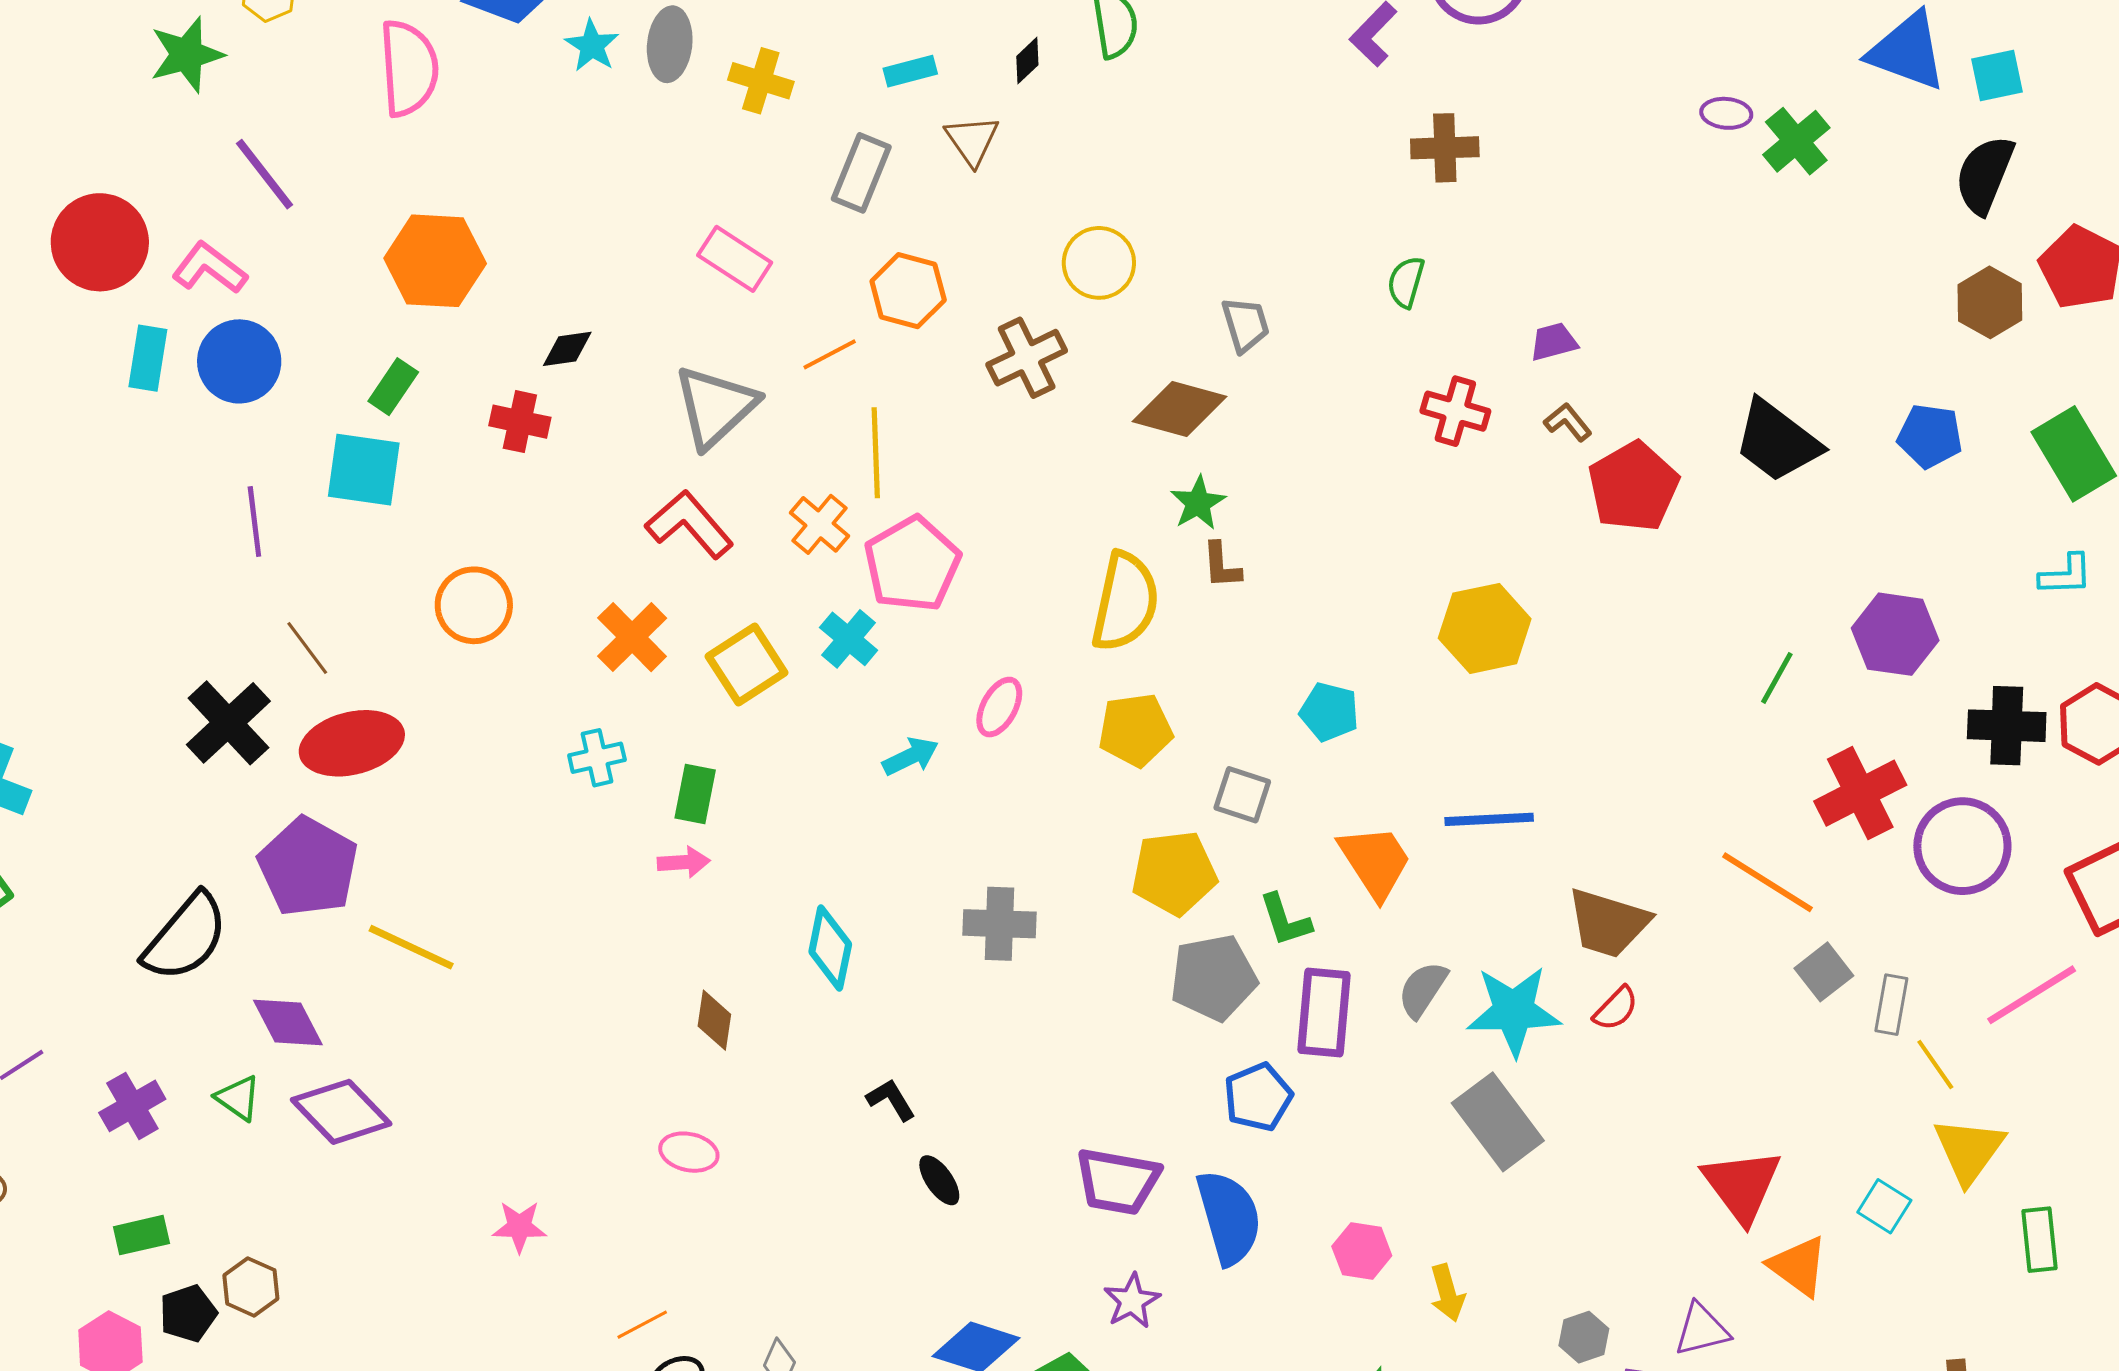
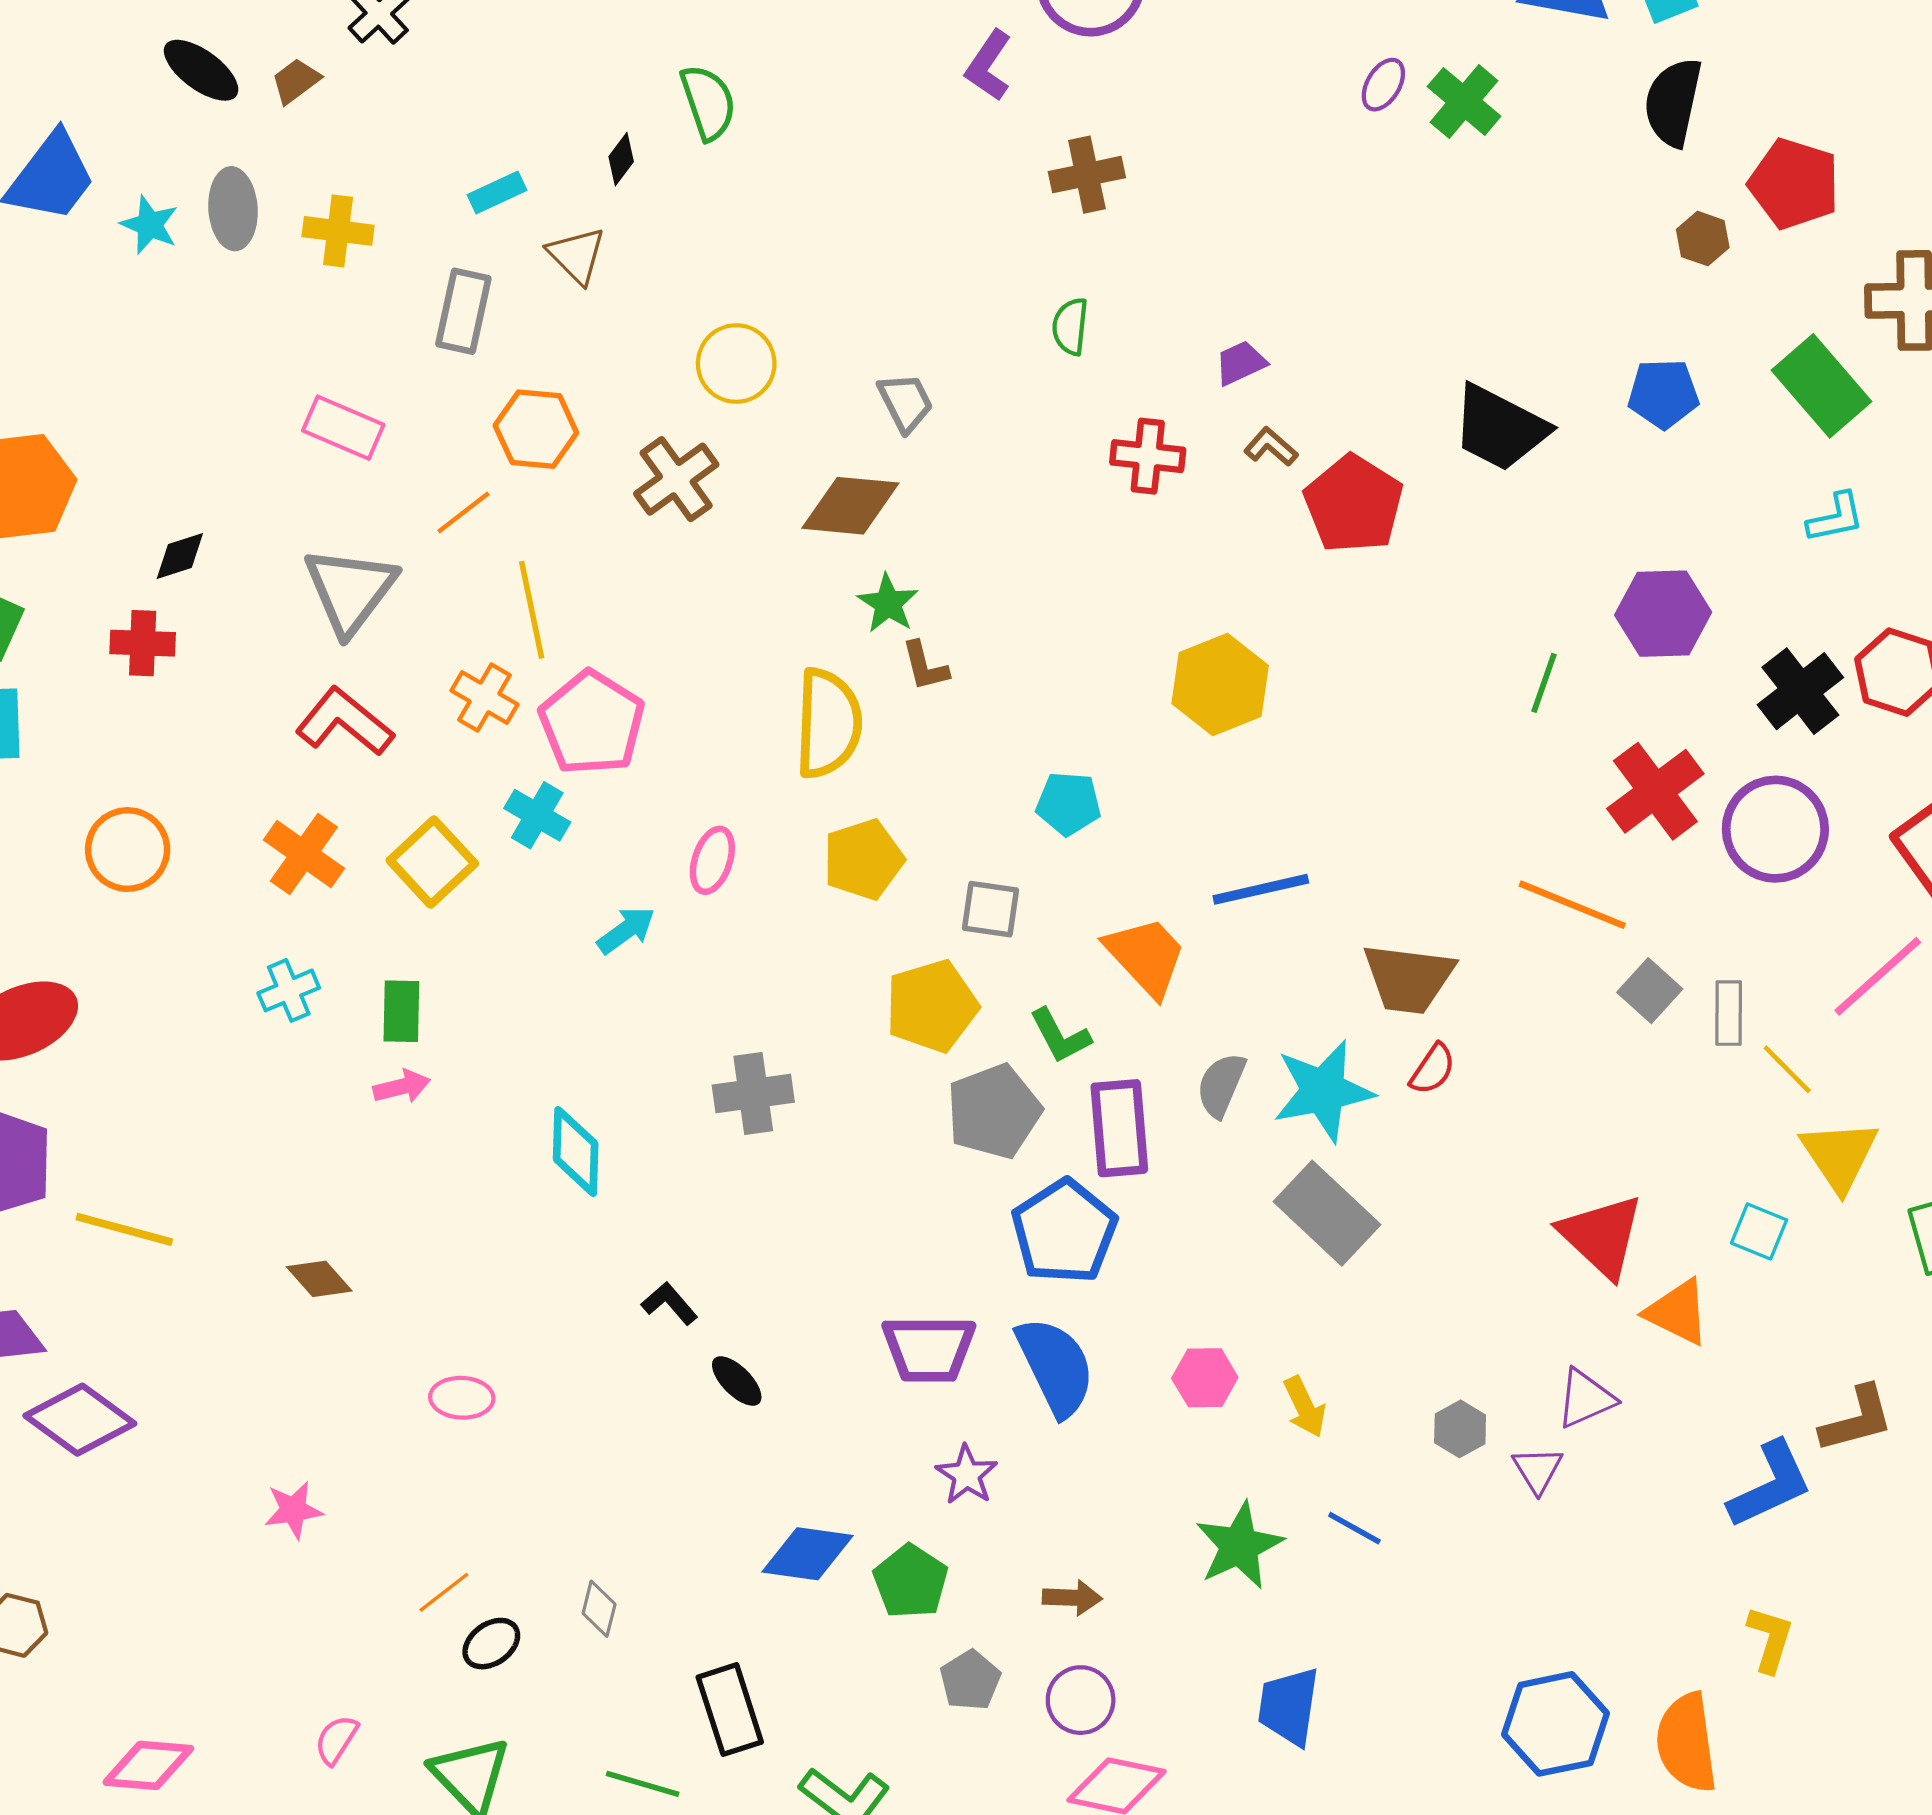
purple ellipse: (1726, 113) -> (1383, 85), turned -54
brown hexagon: (1990, 302) -> (1703, 239), size x0.7
black cross: (2007, 726) -> (1800, 691), turned -30
brown diamond: (714, 1020) -> (319, 1279), moved, turned -40
blue pentagon: (1258, 1097) -> (1064, 1232), size x1.4

